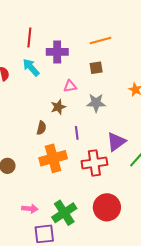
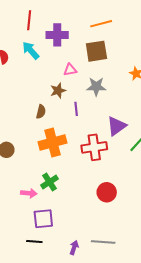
brown square: (96, 68) -> (96, 51), size x1.6
purple line: (77, 133) -> (76, 109), moved
red circle: (107, 207) -> (107, 192), size x0.7
green cross: (64, 213) -> (50, 182), moved, size x0.7

